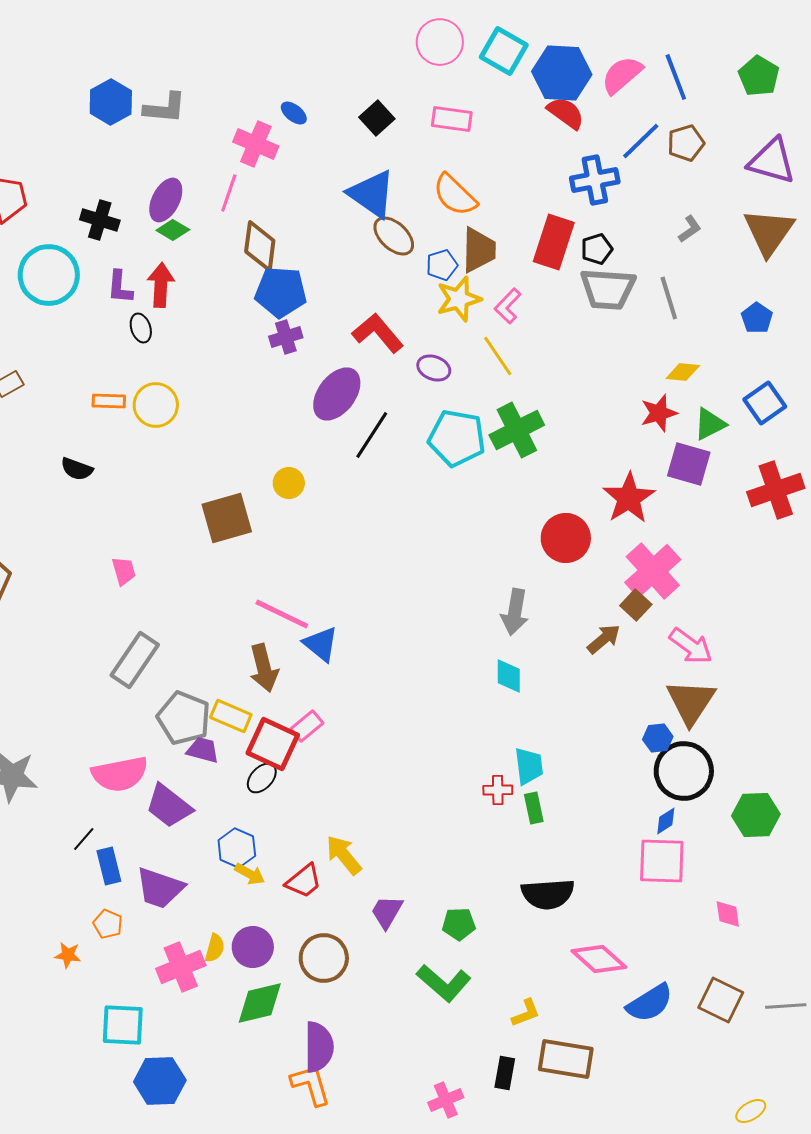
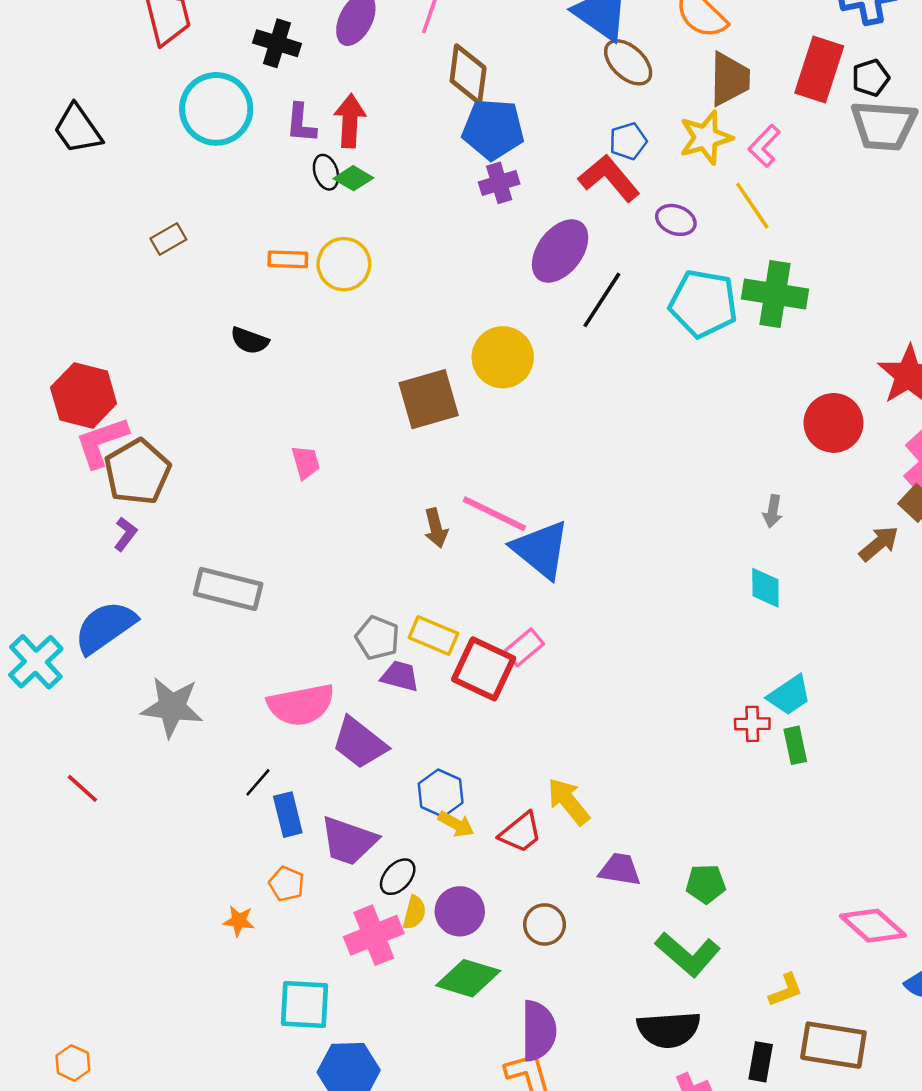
green diamond: (173, 230) -> (353, 178), moved
blue pentagon: (442, 265) -> (628, 141), moved
green cross: (517, 430) -> (775, 294), turned 36
yellow circle: (289, 483) -> (503, 357), size x1.6
gray arrow: (515, 612) -> (773, 511), size x0.6
blue triangle: (321, 644) -> (541, 550), size x1.4
gray rectangle: (135, 660) -> (228, 589), moved, turned 70
brown arrow: (264, 668) -> (436, 528), moved, size x0.7
gray pentagon: (184, 718) -> (377, 638), size x0.7
cyan trapezoid: (529, 766) -> (789, 695), turned 63
black ellipse: (262, 778) -> (398, 877), moved
black semicircle: (548, 894) -> (669, 1030), moved
purple trapezoid: (387, 912) -> (620, 870), turned 69
brown circle: (324, 958) -> (545, 924), size x0.7
green diamond: (260, 1003) -> (468, 978), turned 30

